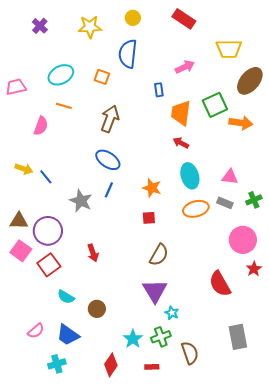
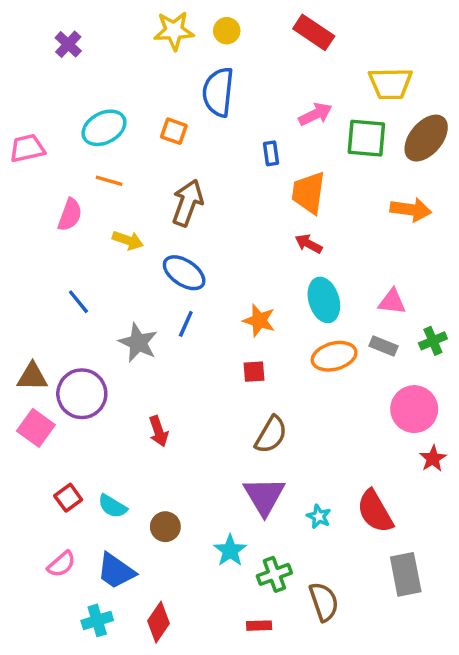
yellow star: (90, 27) -> (174, 31), moved
green square: (215, 105) -> (366, 138), moved, turned 30
yellow arrow: (24, 169) -> (128, 240), moved
red square: (49, 265) -> (68, 498), moved, size x0.7
red semicircle: (220, 284) -> (375, 511), moved
cyan star: (172, 313) -> (319, 516), moved
cyan star: (133, 339) -> (230, 551), moved
red diamond: (111, 365) -> (159, 622), moved

